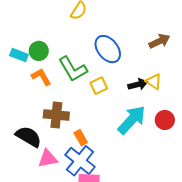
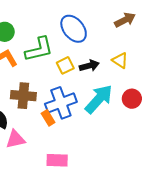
green L-shape: (73, 69) -> (39, 49), turned -72
black arrow: (138, 84) -> (89, 66), moved
blue cross: (80, 161) -> (61, 103), moved, turned 32

